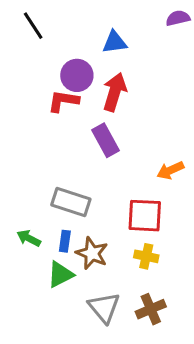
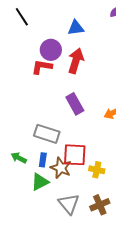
purple rectangle: (106, 140) -> (75, 104), moved
red square: (145, 216) -> (75, 155), moved

